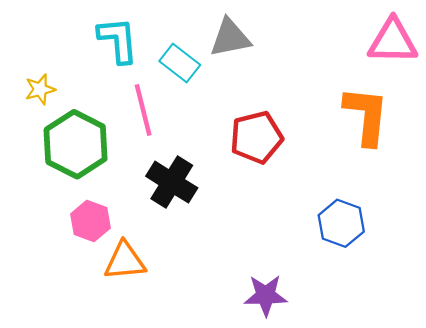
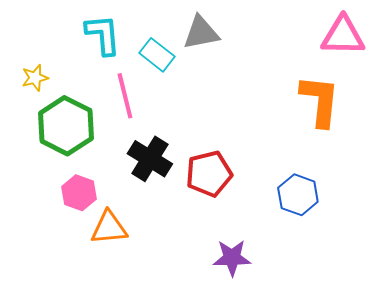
red pentagon: (256, 137) -> (209, 174), moved

